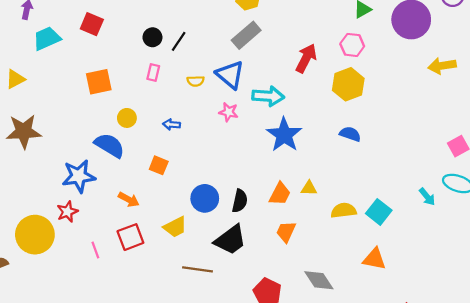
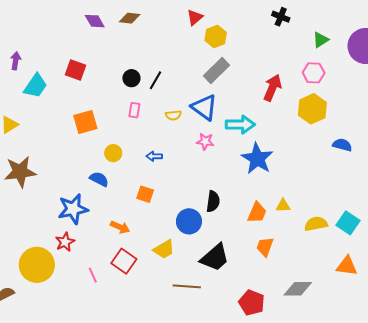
cyan trapezoid: (47, 38) -> (35, 86), turned 152
blue semicircle: (350, 134) -> (342, 145), moved
blue semicircle: (110, 145) -> (99, 179), size x0.7
black semicircle: (240, 201) -> (213, 201), moved
red square: (130, 237) -> (124, 261), turned -30
gray diamond: (319, 280) -> (298, 289), turned -52

